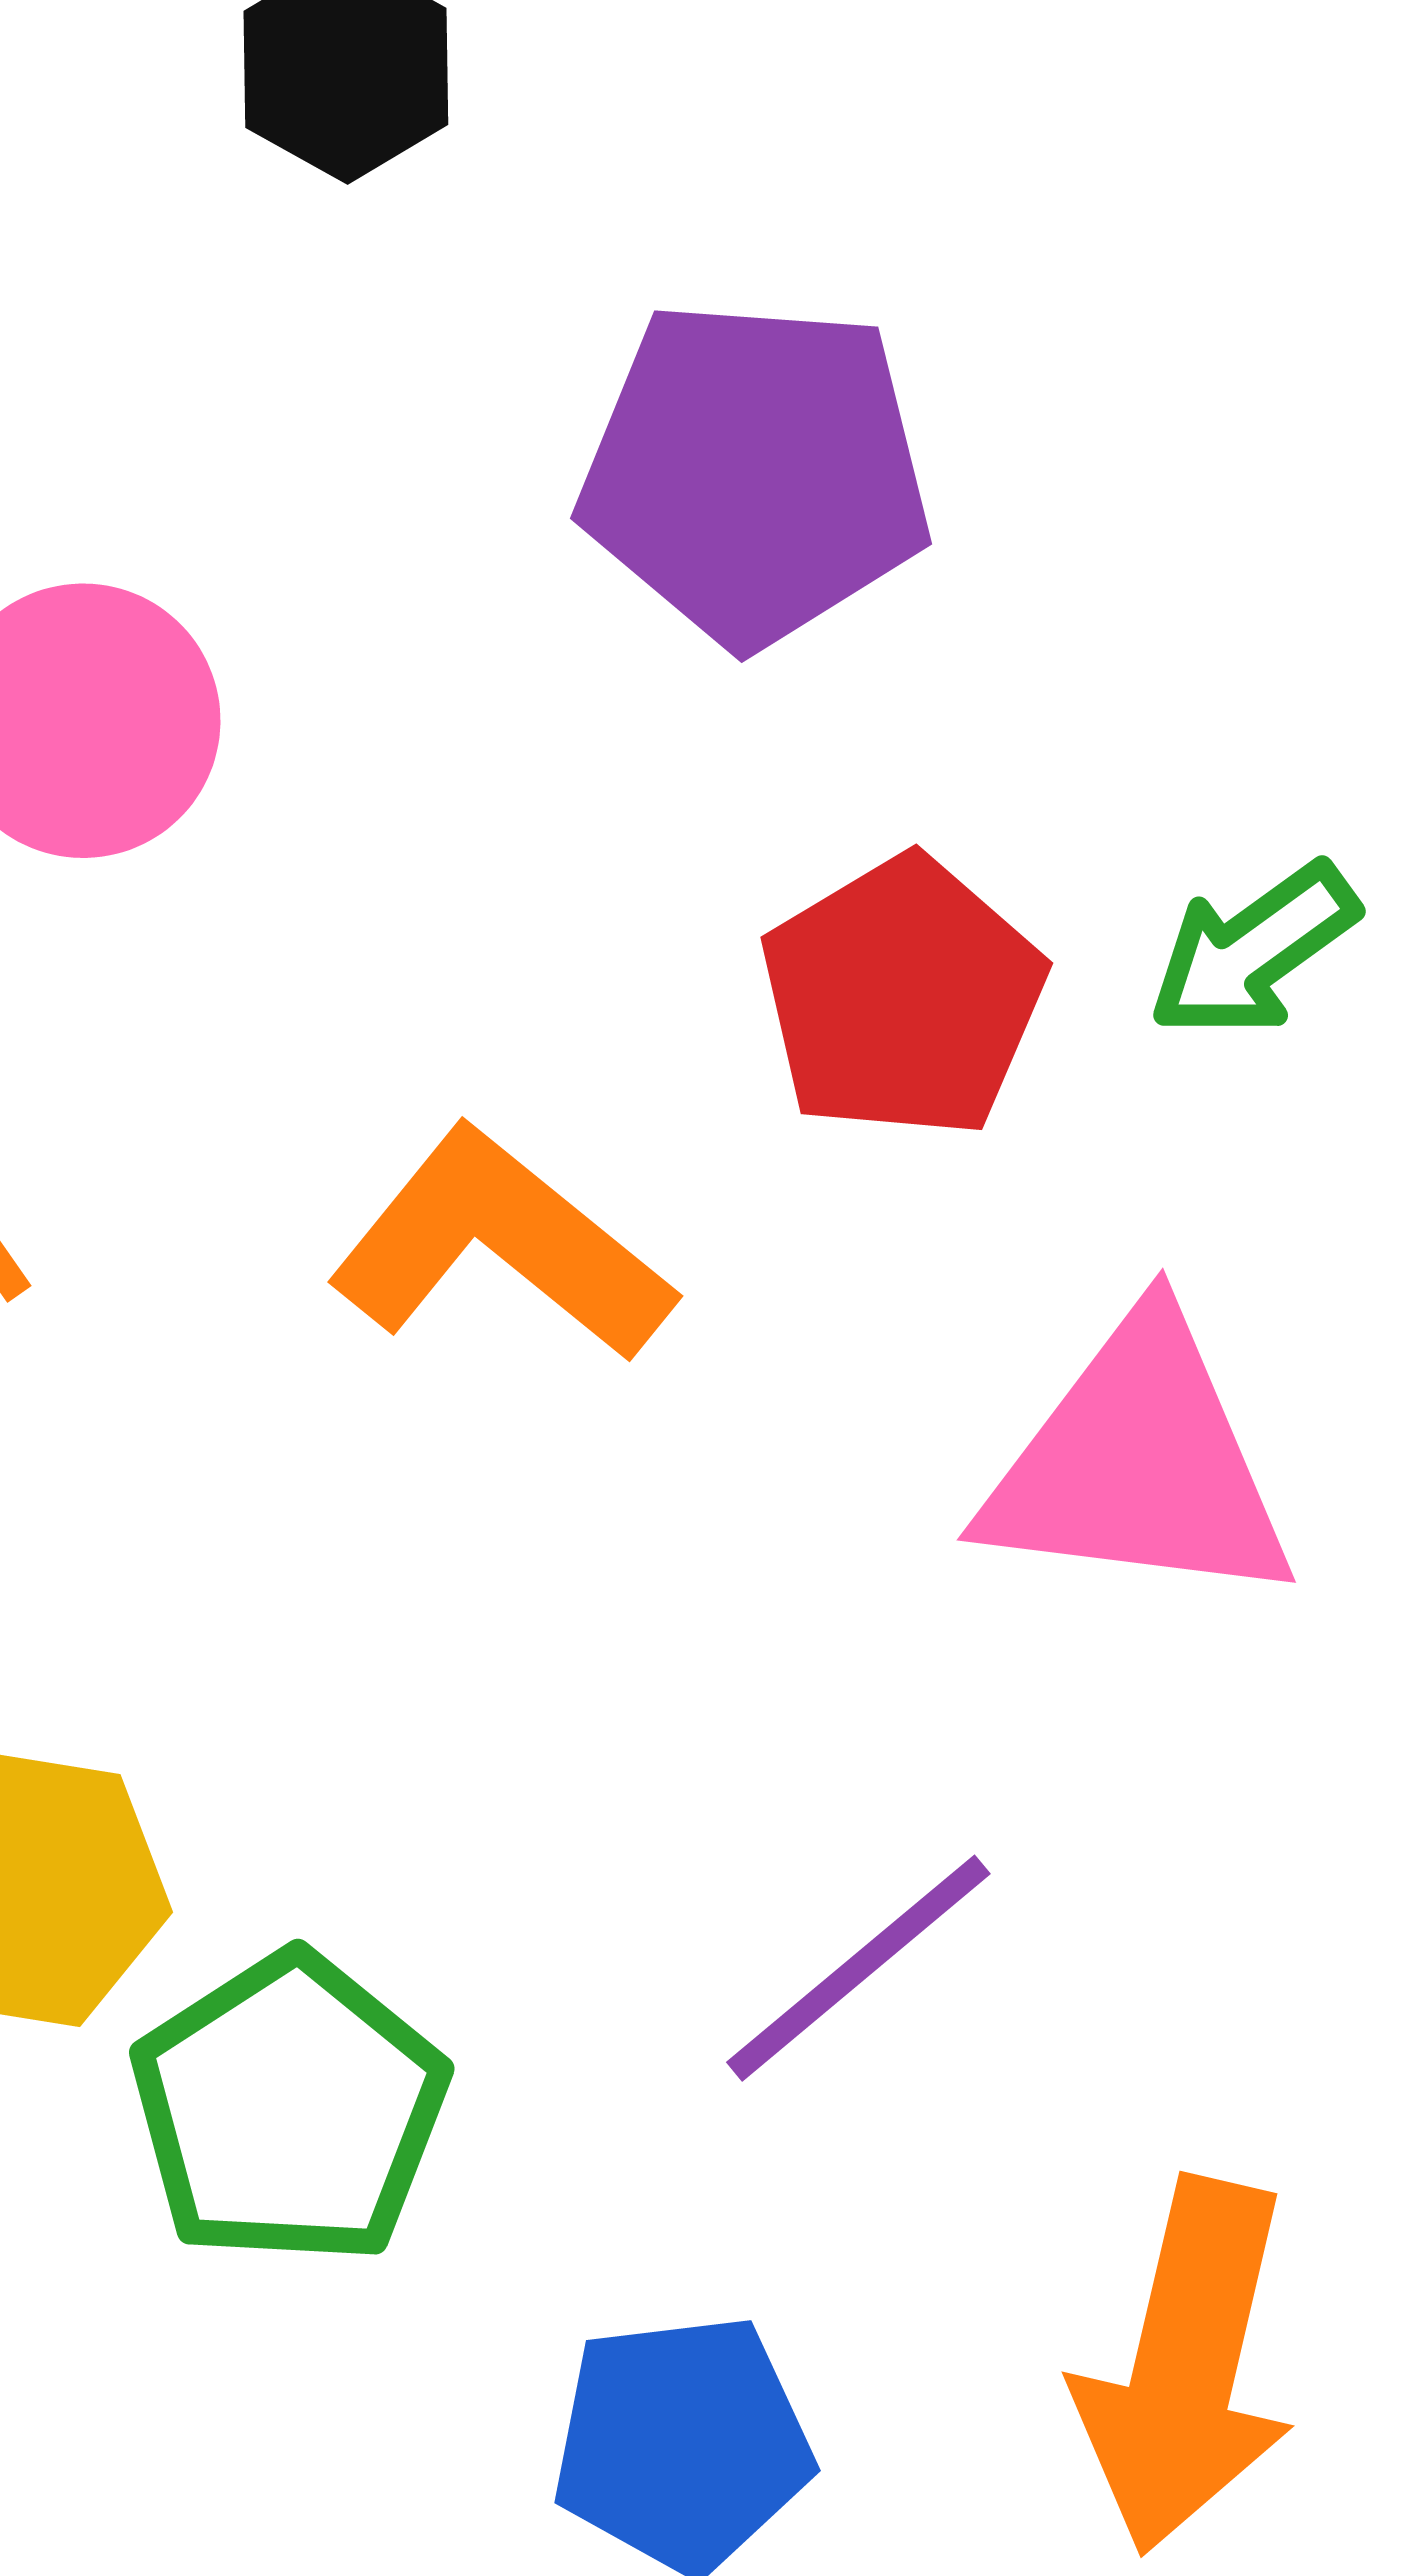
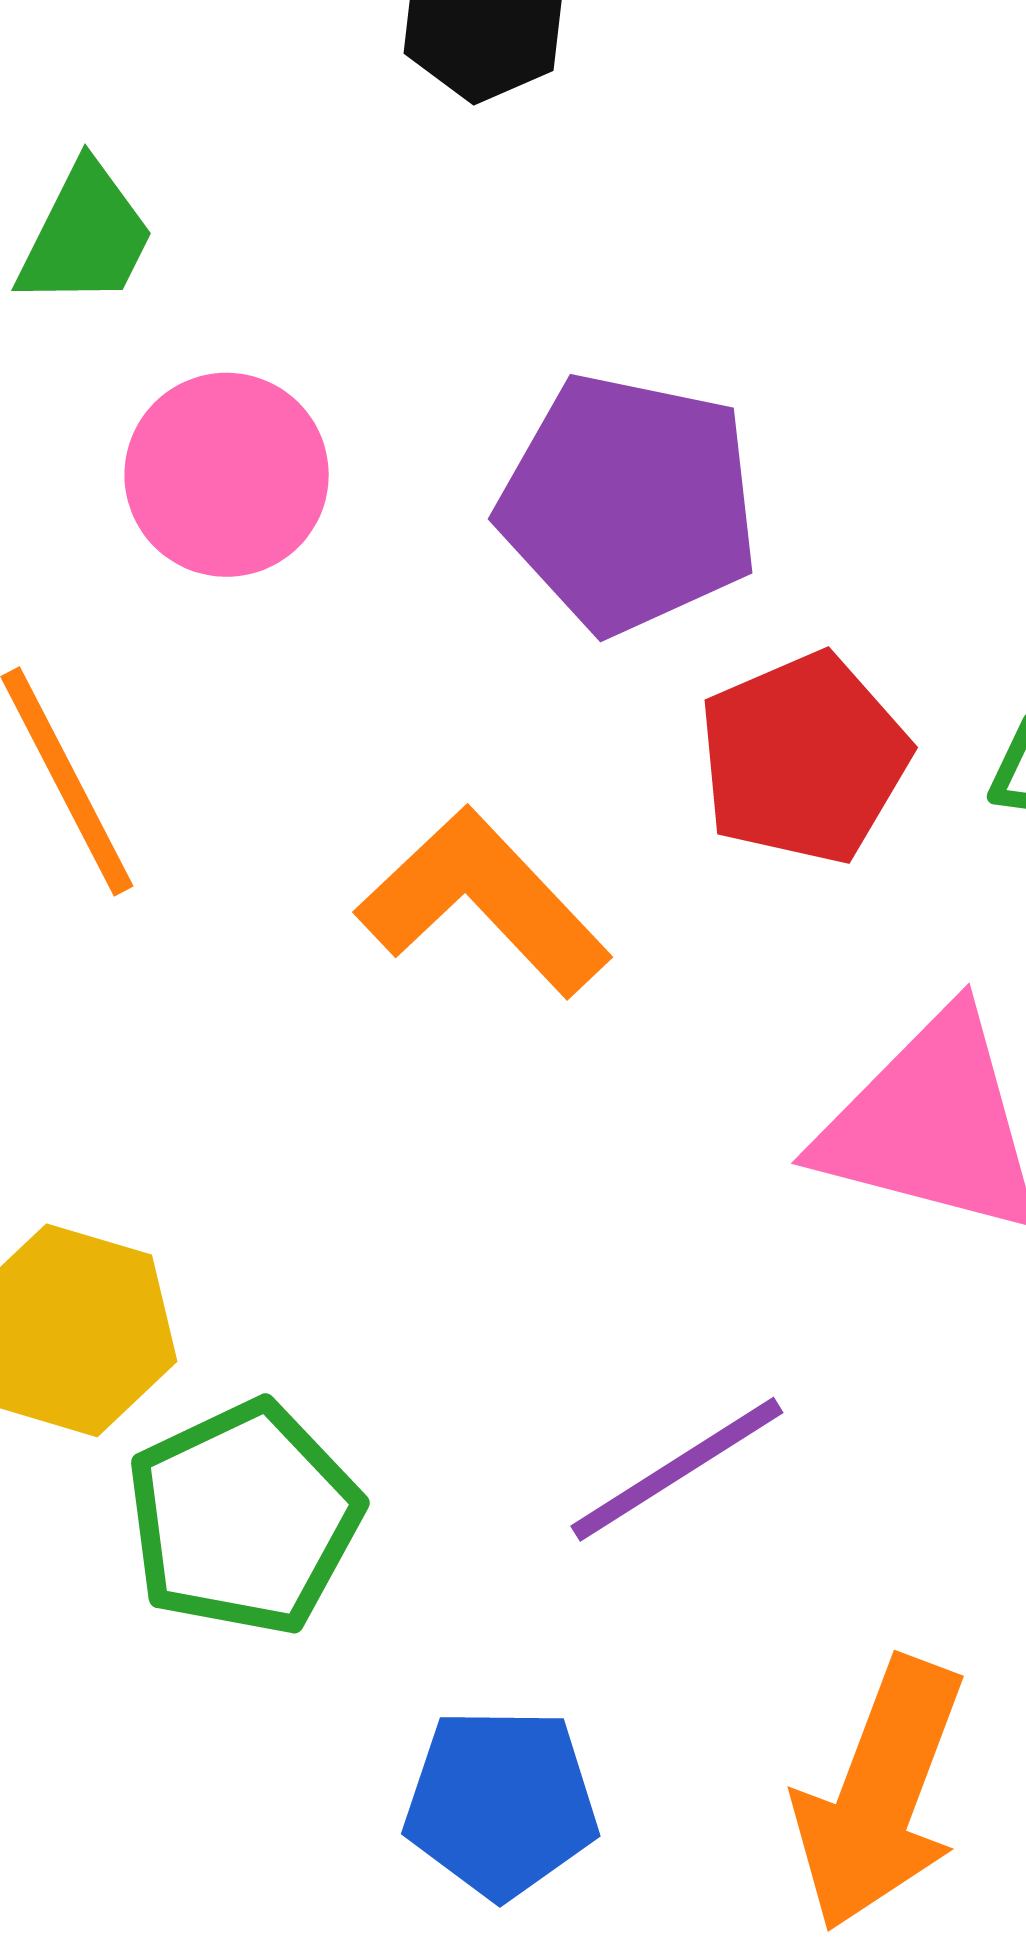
purple pentagon: (755, 473) -> (629, 503), moved

